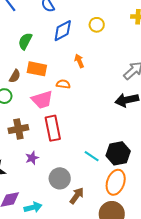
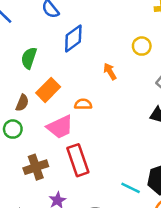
yellow circle: (97, 25) -> (142, 46), moved
orange arrow: (79, 61) -> (110, 71), moved
orange rectangle: (37, 69) -> (48, 90), turned -48

